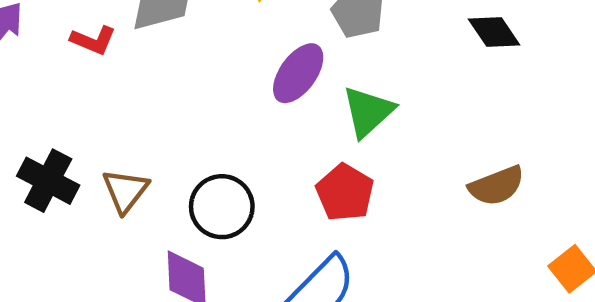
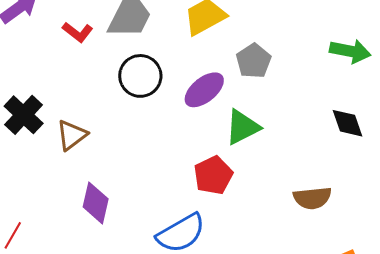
black diamond: (494, 32) -> (348, 123), moved
black circle: (222, 207) -> (140, 76), moved

